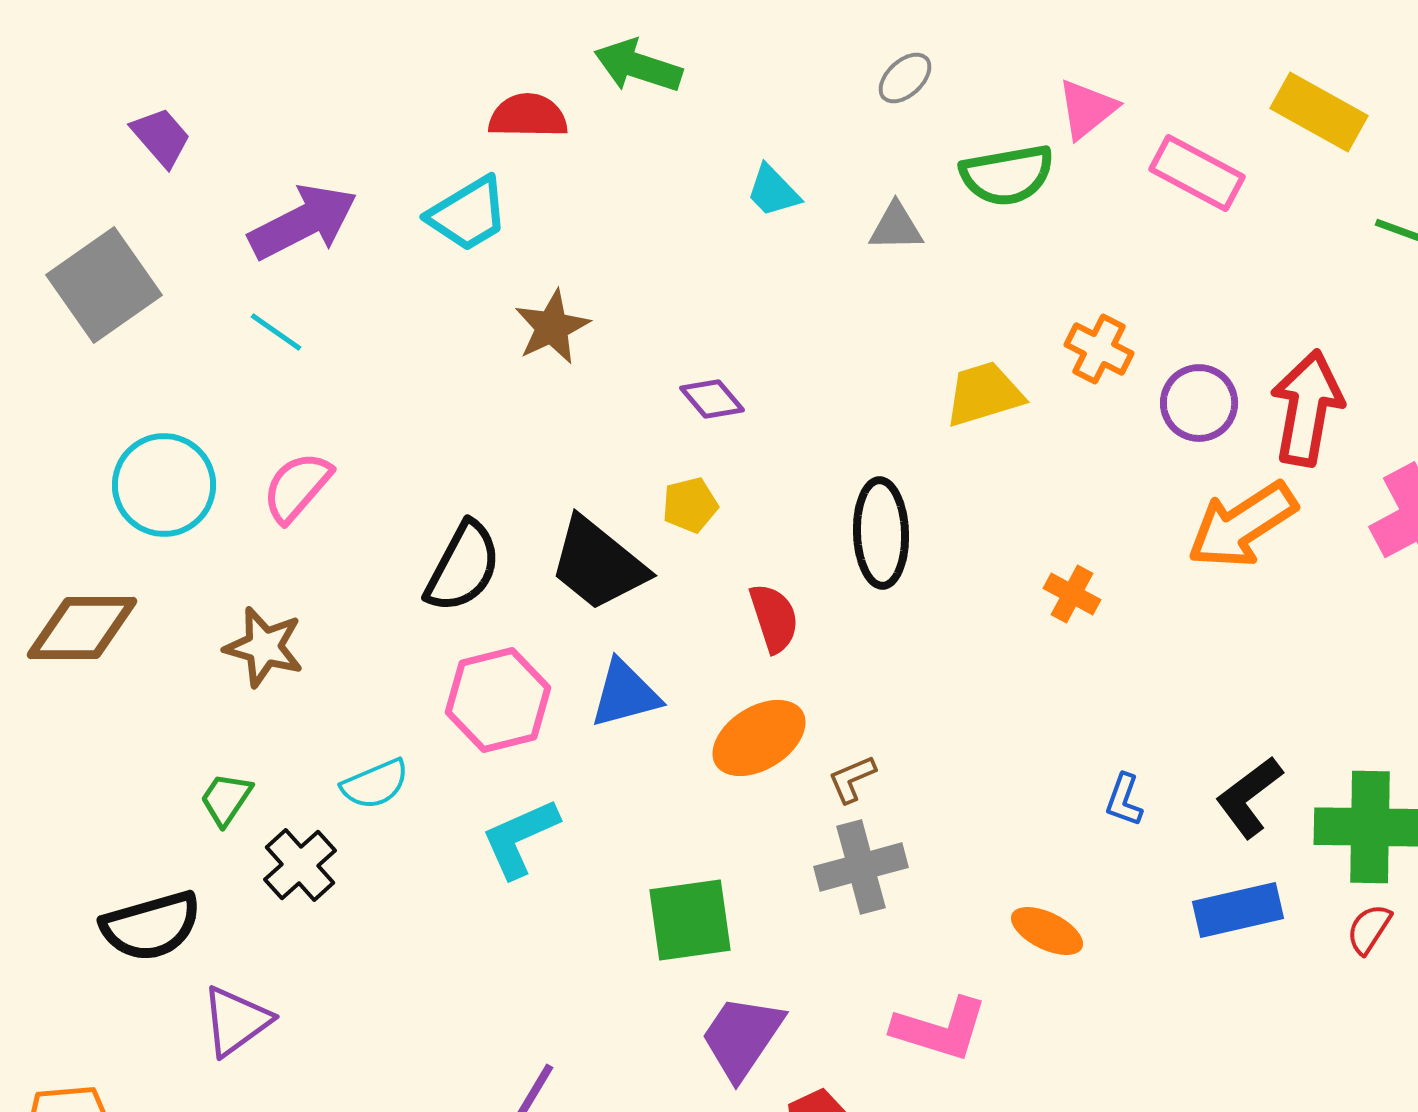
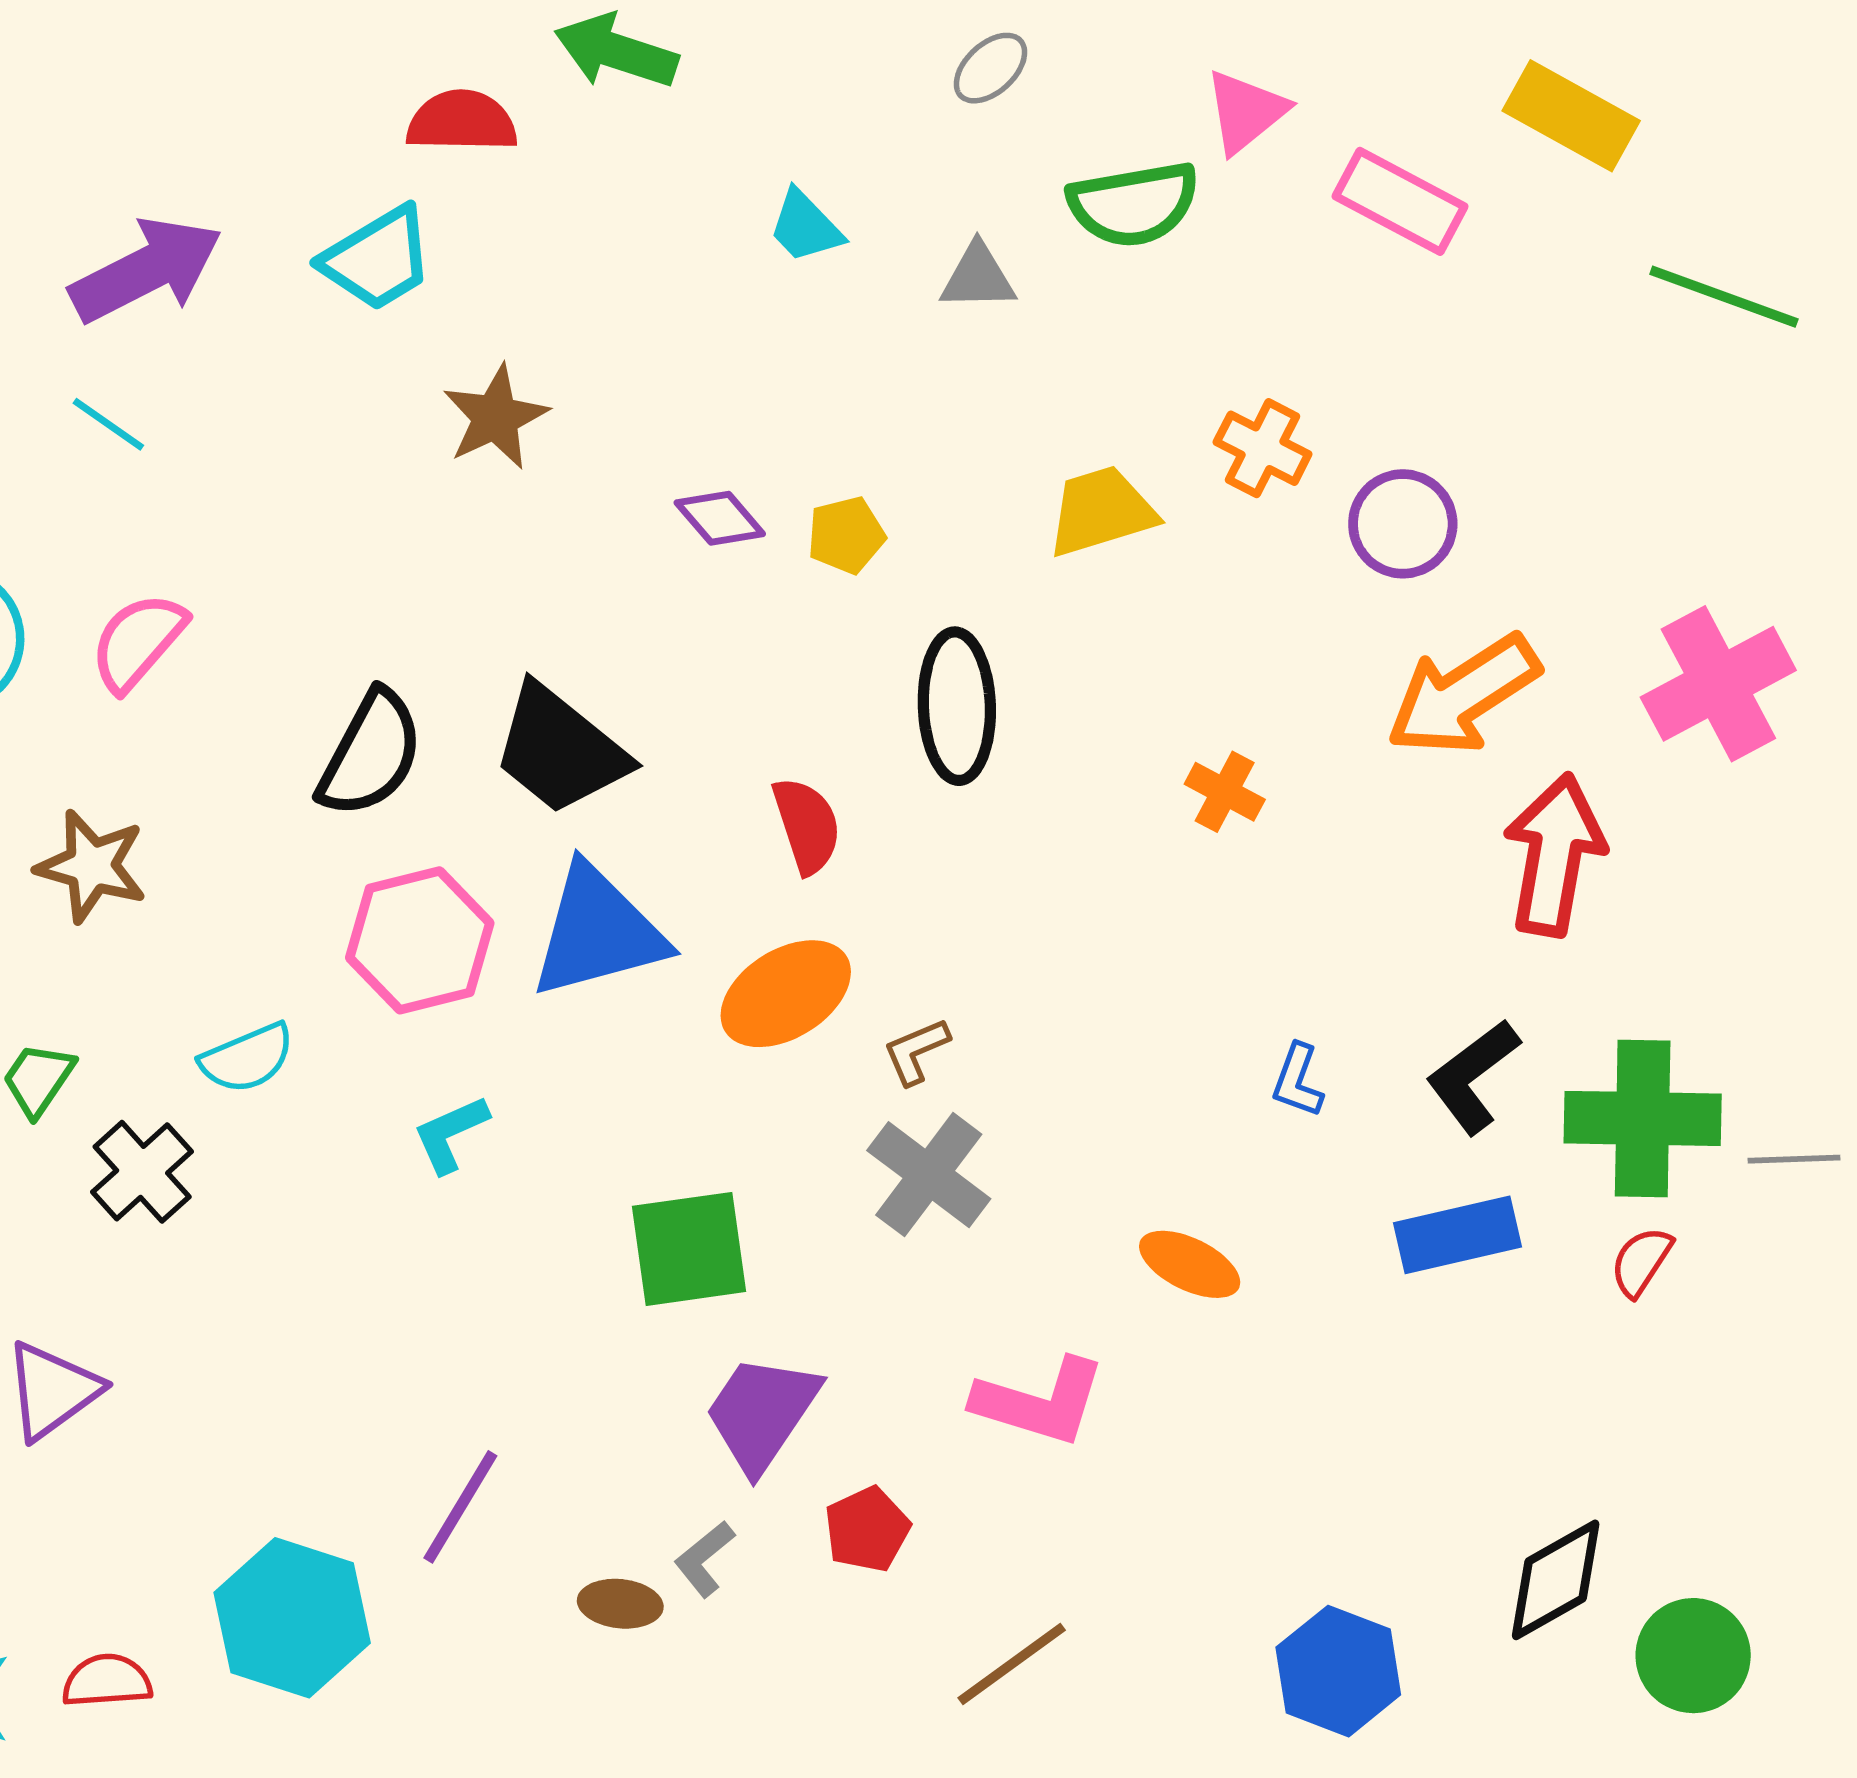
red arrow: (1307, 408) -> (1554, 855), moved
yellow pentagon: (690, 505) -> (846, 535), moved
blue triangle: (625, 694) -> (598, 932), size x1.4
cyan L-shape: (520, 838) -> (451, 1134), size x0.7
gray cross: (861, 867) -> (929, 1175), turned -38

